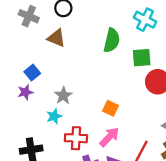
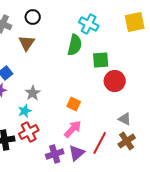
cyan cross: (145, 20) -> (89, 24), moved
brown triangle: (56, 38) -> (27, 43), turned 42
red cross: (76, 138) -> (29, 132), moved, turned -30

